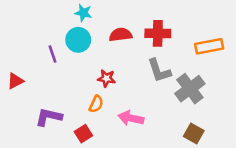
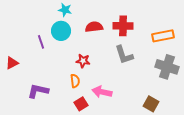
gray cross: (190, 89) -> (167, 67), moved, turned -35
orange semicircle: (96, 104) -> (75, 81), turned -32
red square: (83, 134) -> (81, 104), moved

